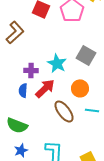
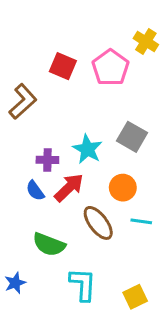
blue semicircle: (23, 90) -> (35, 191), turned -40
green semicircle: (17, 125) -> (49, 244), moved
blue star: (21, 150) -> (15, 283), moved

